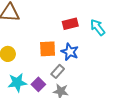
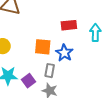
cyan arrow: (98, 27) -> (95, 33), turned 30
gray rectangle: (58, 71) -> (50, 71), turned -40

